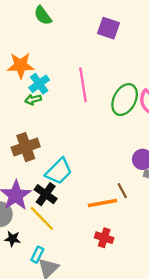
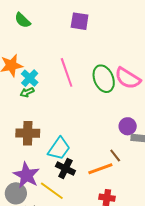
green ellipse: (125, 100) -> (104, 79), turned -40
brown cross: (26, 147) -> (28, 133), turned 30
black cross: (46, 194) -> (65, 168), moved

